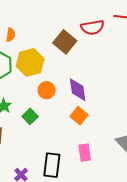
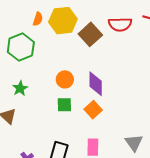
yellow hexagon: (30, 62) -> (63, 21), moved
green square: (30, 116) -> (64, 105), moved, turned 35

